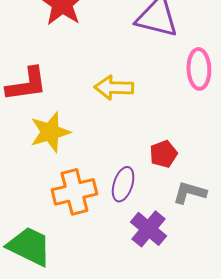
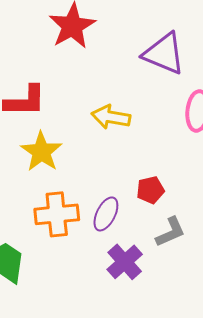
yellow star: (50, 132) -> (41, 152), turned -30
gray L-shape: (190, 193) -> (171, 232), turned 132

